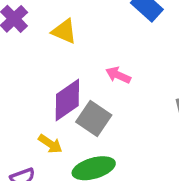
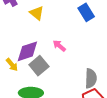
yellow arrow: (50, 144) -> (12, 65), moved

